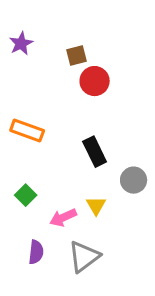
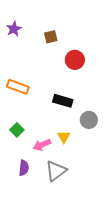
red circle: (95, 81) -> (75, 60), moved
black rectangle: (95, 152) -> (63, 101), turned -48

